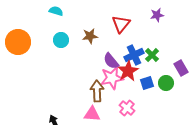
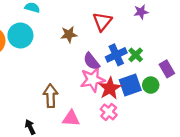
cyan circle: (61, 40) -> (20, 35), moved, size x1.5
red star: (128, 71) -> (110, 88), moved
blue square: (147, 83) -> (130, 85), size x1.5
brown arrow: (97, 91) -> (51, 96), moved

